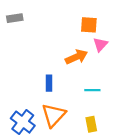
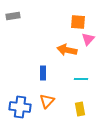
orange arrow: (76, 57) -> (67, 50), turned -144
orange triangle: (54, 115) -> (47, 101), size x0.7
blue cross: (23, 122) -> (20, 107), turned -30

